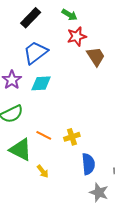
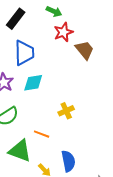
blue trapezoid: (35, 53) -> (24, 53), turned 132
yellow cross: (72, 137) -> (66, 111), moved
blue semicircle: (88, 164) -> (68, 161), moved

